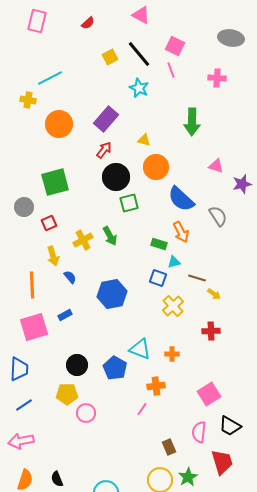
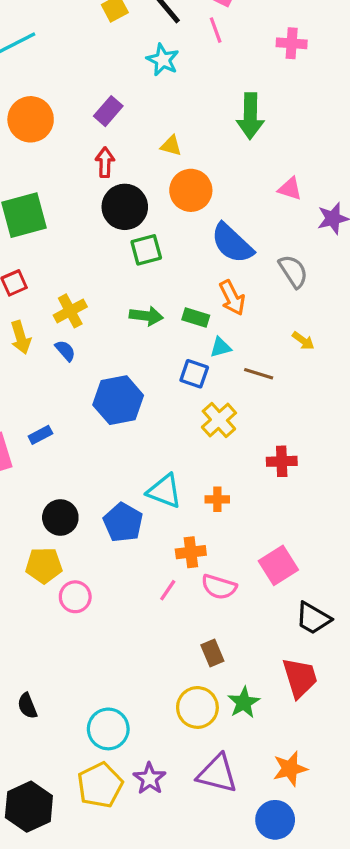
purple rectangle: (106, 119) -> (108, 111), size x0.7
red arrow: (104, 150) -> (105, 162), turned -36
green arrow: (110, 236) -> (146, 316), moved, turned -54
blue semicircle: (70, 277) -> (65, 351), moved
yellow arrow: (214, 294) -> (303, 341), moved
pink semicircle: (199, 432) -> (219, 587), moved, turned -80

